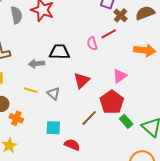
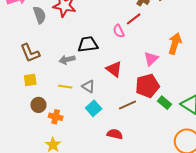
orange arrow: (145, 50) -> (175, 43), moved, turned -70
red triangle: (82, 80) -> (114, 69), turned -30
red pentagon: (112, 102) -> (147, 86), turned 30
brown line: (89, 118) -> (127, 105), turned 30
cyan square: (53, 128) -> (94, 108), moved, turned -35

